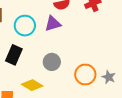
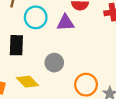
black rectangle: (14, 55) -> (16, 45), turned -36

